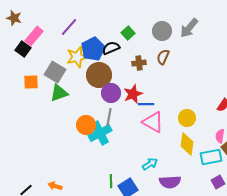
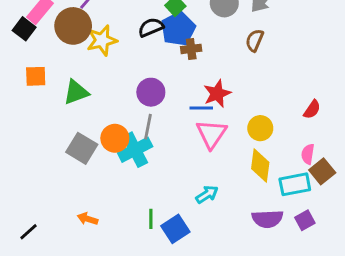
blue pentagon: (93, 49) -> (178, 29), moved
brown semicircle: (163, 57) -> (255, 40), moved
gray square: (55, 72) -> (82, 148), moved
brown circle: (99, 75) -> (73, 26), moved
red star: (133, 94) -> (217, 94), moved
pink triangle: (153, 122) -> (211, 134), turned 35
purple semicircle: (170, 182) -> (267, 219), moved
orange arrow: (55, 186) -> (88, 219), moved

